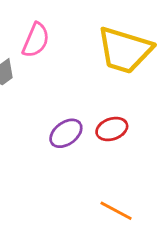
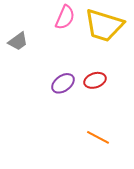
pink semicircle: (36, 40) -> (65, 17), moved

